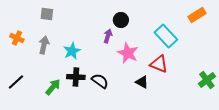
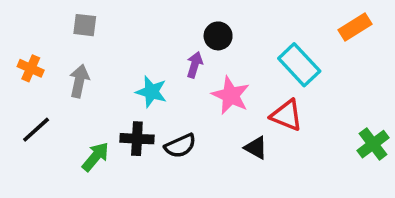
cyan star: (72, 51) -> (151, 92), moved, turned -30
black semicircle: (100, 81) -> (180, 146), turned 120
black line: (16, 82) -> (36, 130), moved

